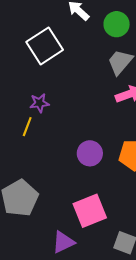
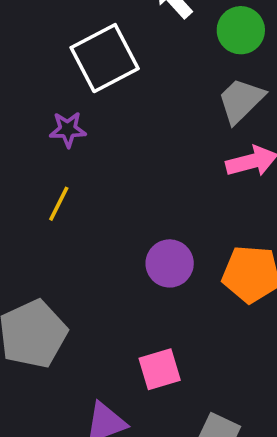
purple star: (39, 103) -> (68, 129), moved
pink square: (90, 211) -> (160, 369), size x0.7

